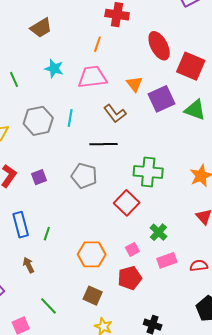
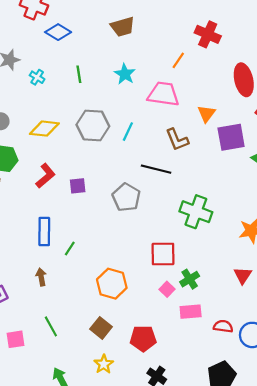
red square: (127, 203) -> (163, 254), moved, turned 30
pink square: (132, 249) -> (167, 289), moved, turned -32
red pentagon: (130, 278) -> (143, 338), moved

